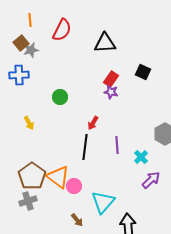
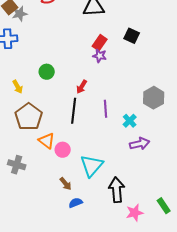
green circle: (60, 97) -> (47, 72), moved
brown pentagon: (32, 176) -> (29, 117), moved
orange triangle: (58, 177) -> (47, 141), size x0.7
purple arrow: (151, 180) -> (140, 144), turned 30
gray cross: (28, 201) -> (17, 165), turned 36

